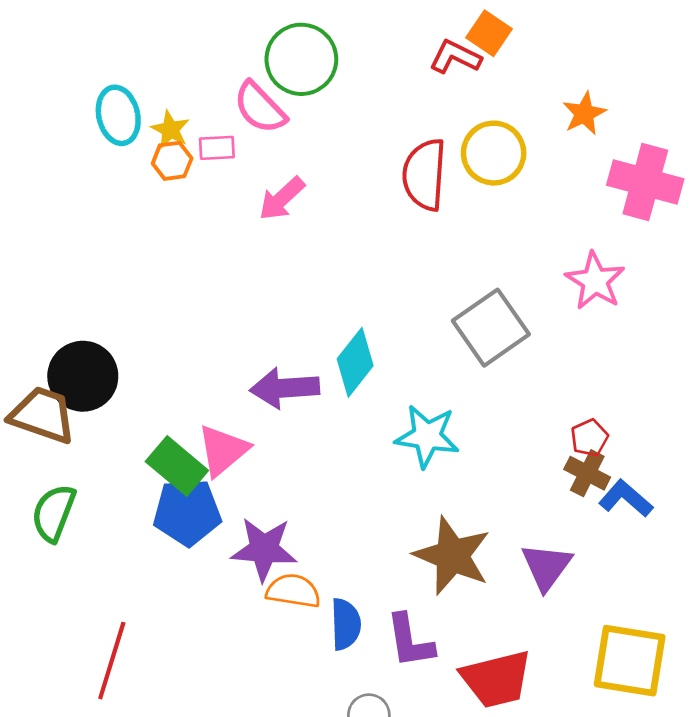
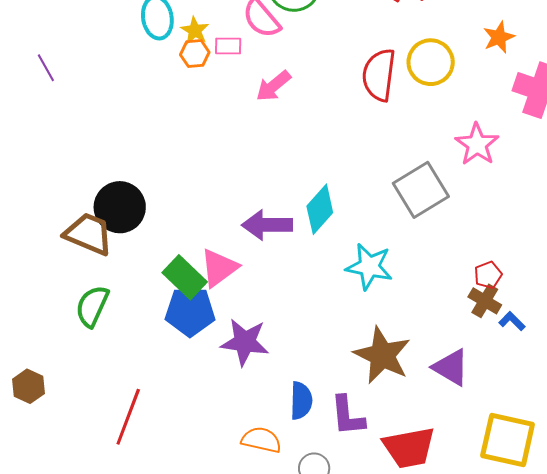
pink star: (595, 281) -> (477, 144), moved
blue L-shape: (626, 498) -> (512, 321), size x0.7
purple triangle: (546, 566) -> (451, 367), turned -39
orange semicircle: (293, 591) -> (261, 440), moved

